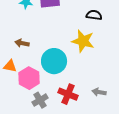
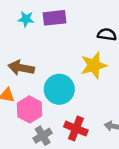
yellow star: (83, 41) -> (94, 65), turned -30
brown arrow: (22, 43) -> (21, 68), size x1.5

